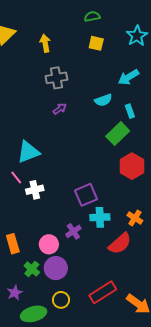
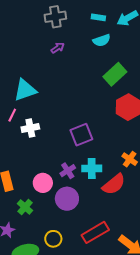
cyan rectangle: (130, 111) -> (98, 17), moved, turned -64
pink line: (16, 178) -> (12, 115), turned 64
cyan cross: (100, 217) -> (92, 168), moved
purple circle: (56, 268) -> (67, 199), moved

